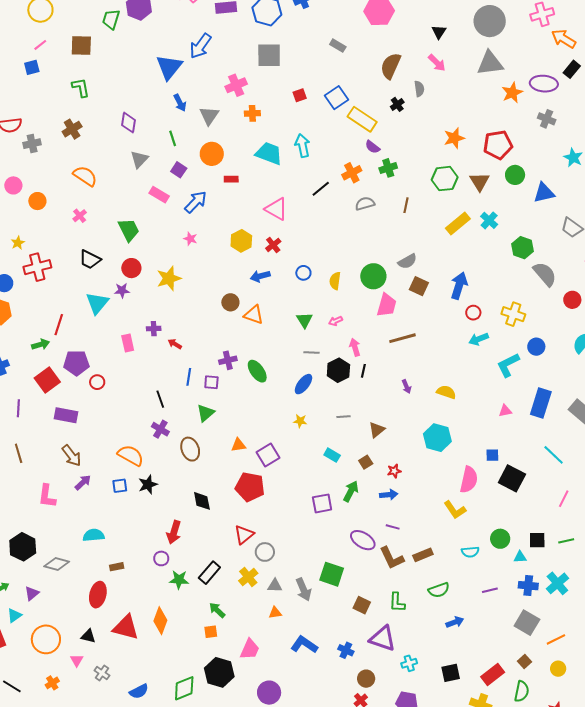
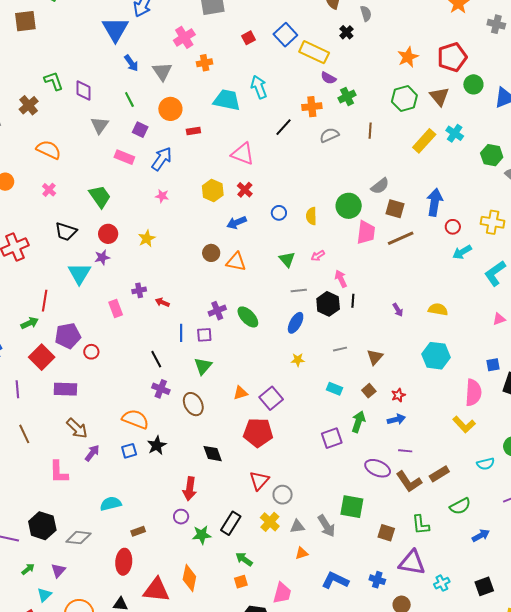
green L-shape: (81, 88) -> (54, 81), moved
orange cross: (352, 173) -> (312, 107), turned 30
yellow star: (169, 278) -> (147, 238), size x0.7
brown line: (403, 338) -> (401, 238), moved

